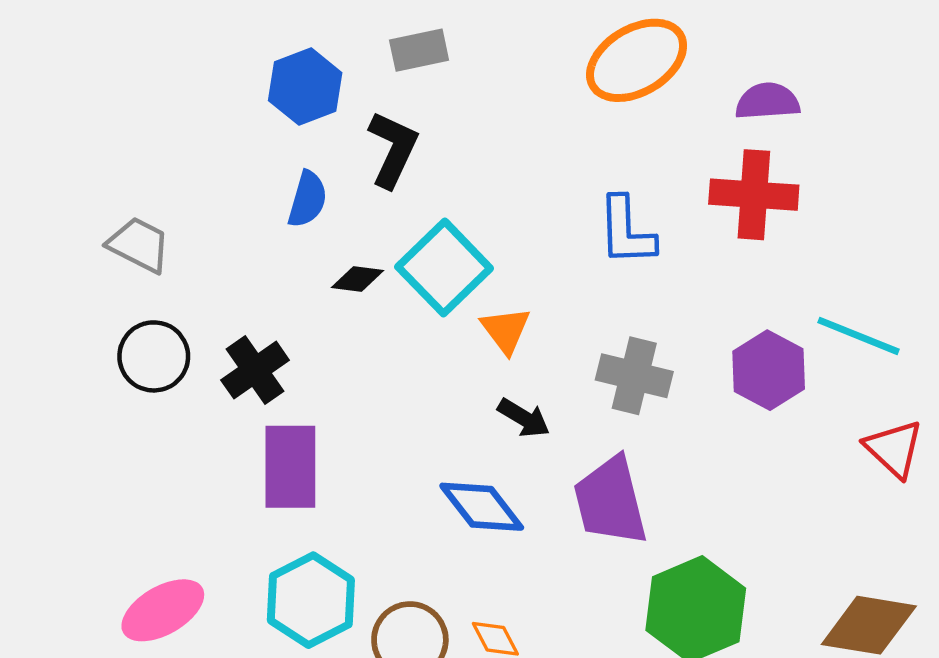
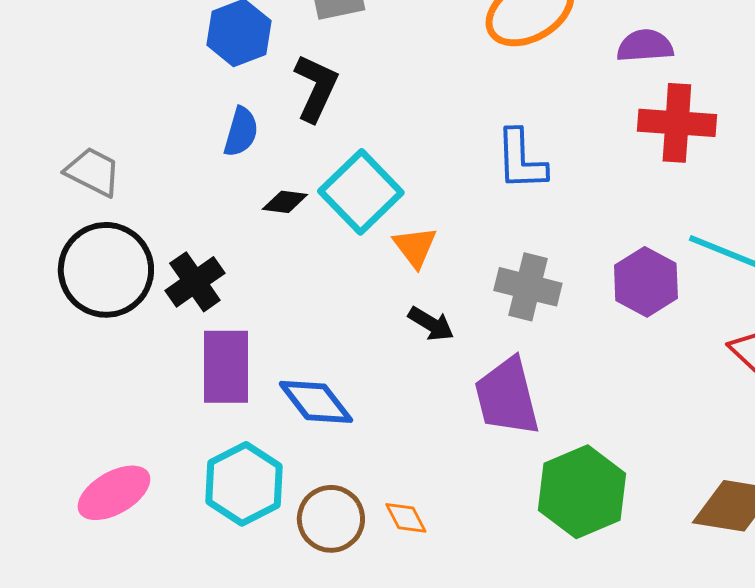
red cross: (754, 195) -> (677, 123), moved
black circle: (154, 356) -> (106, 270), size x1.5
blue diamond: (482, 507) -> (316, 402), moved

